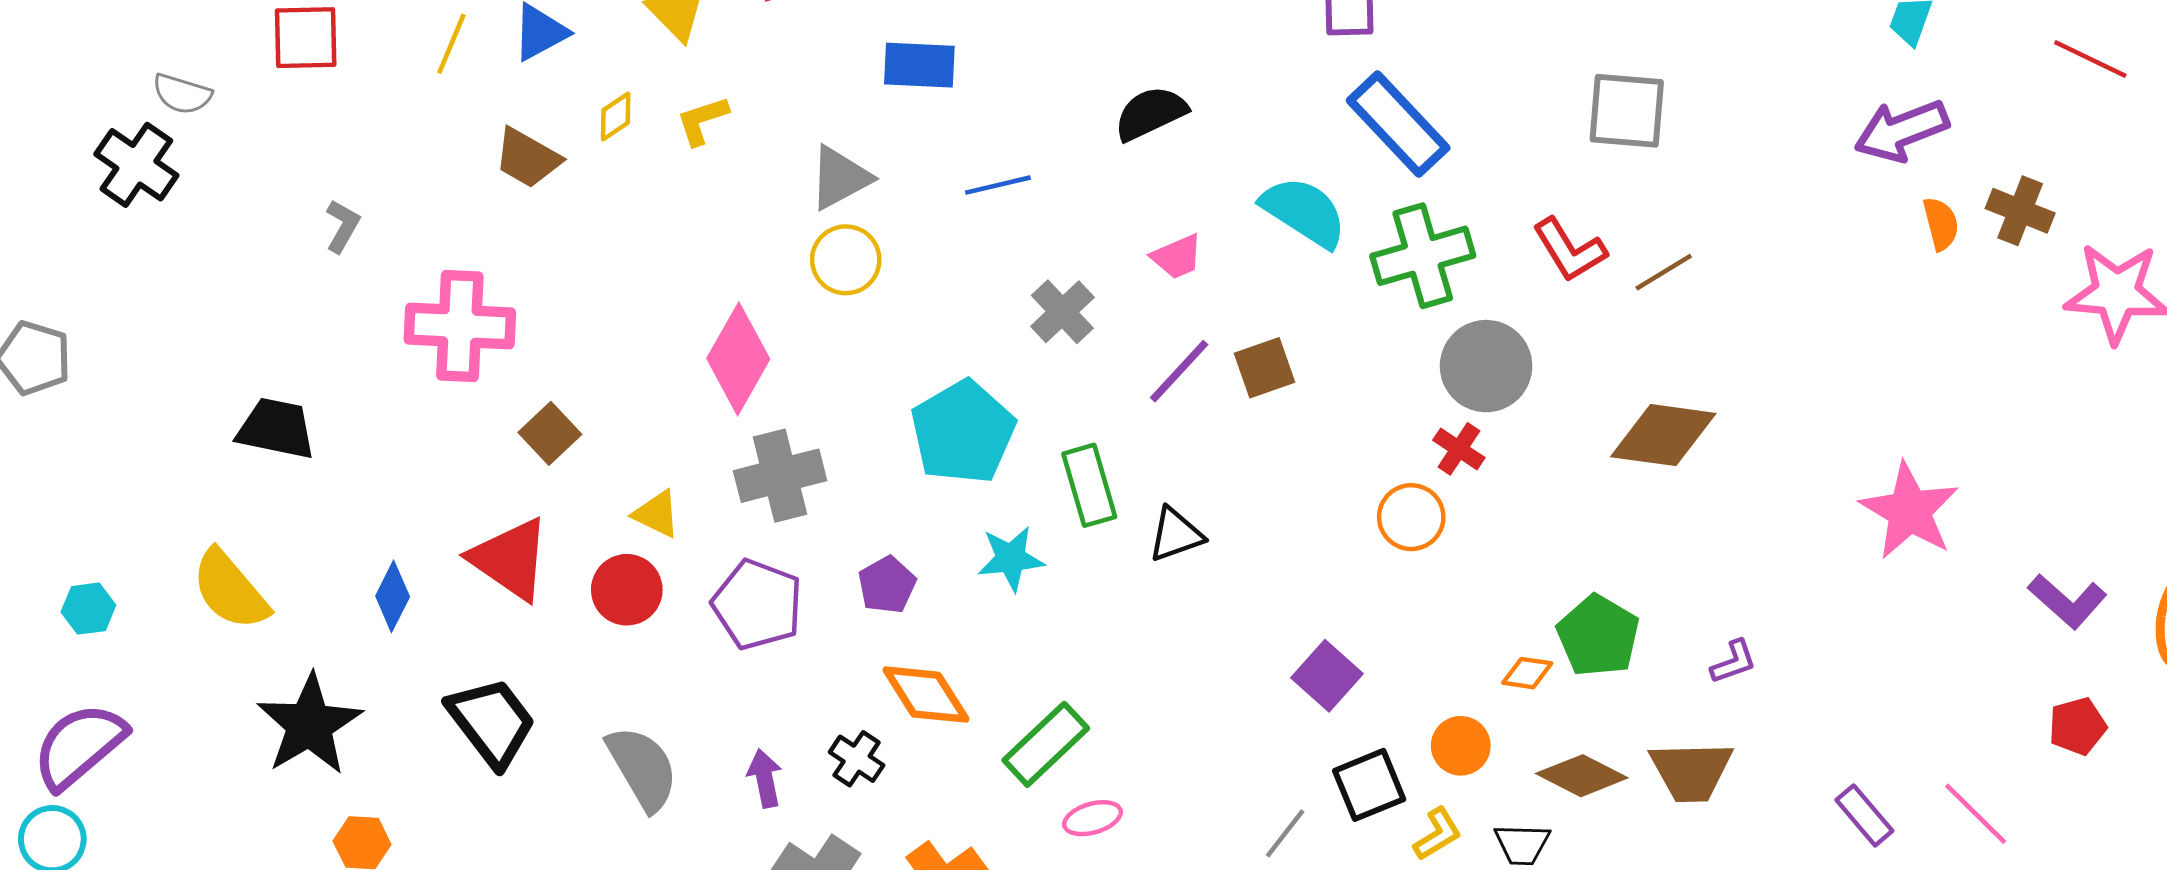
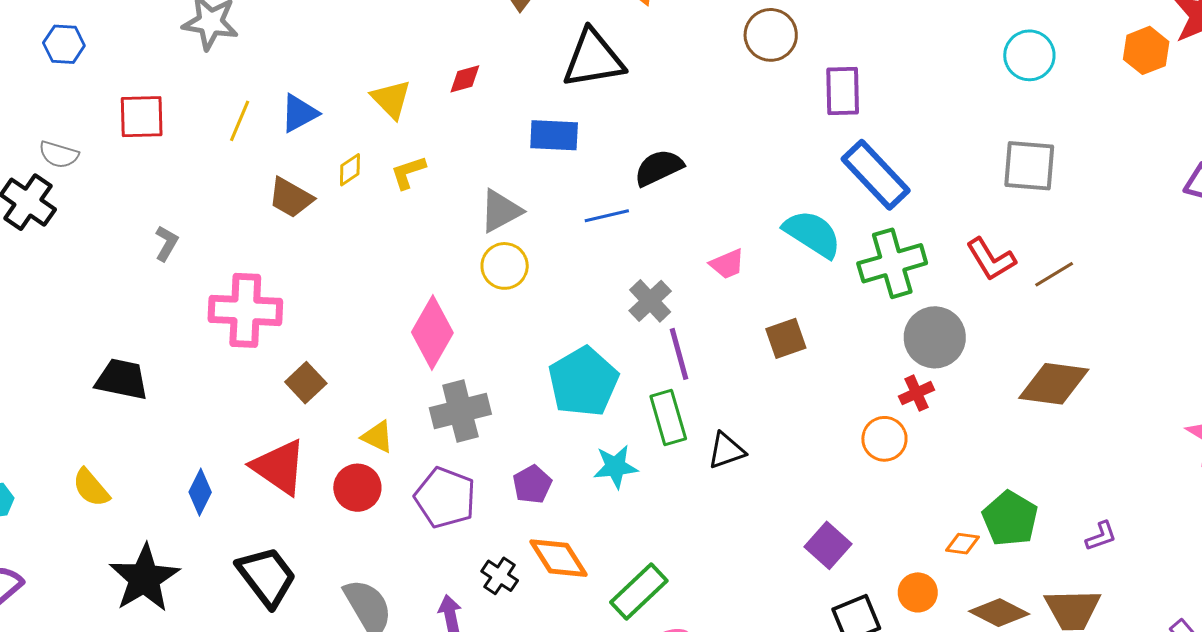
black semicircle: (1151, 113) -> (659, 168), moved
purple line: (1179, 371) -> (679, 354), moved, turned -58
red cross: (1459, 449) -> (917, 393), turned 32
yellow semicircle: (230, 590) -> (91, 488), size x0.7
black cross: (857, 759) -> (500, 576), moved

